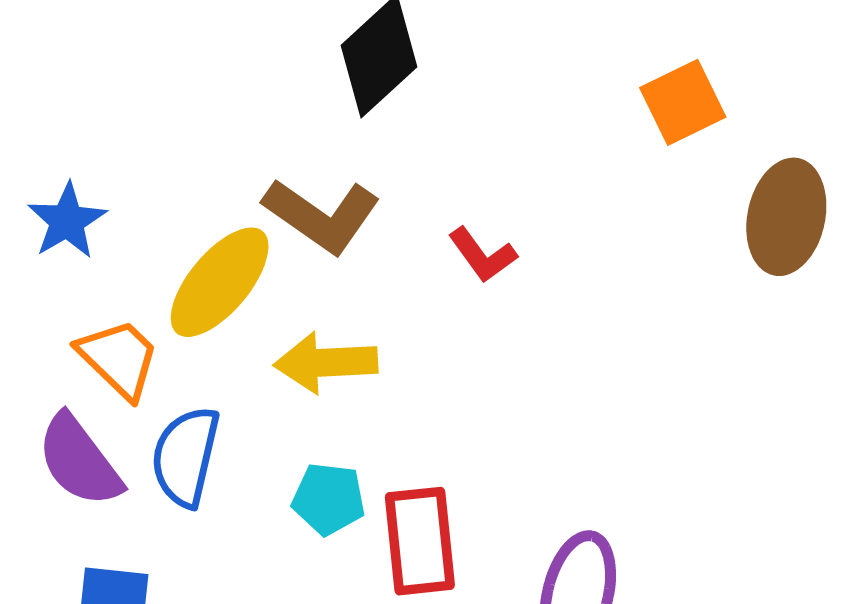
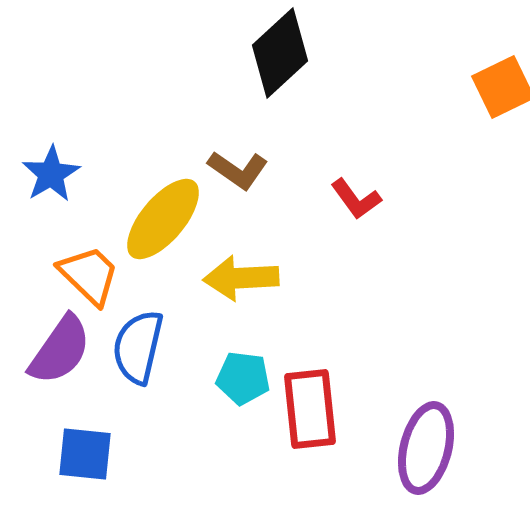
brown L-shape: (322, 215) -> (238, 170), size x0.7
purple semicircle: (79, 461) -> (60, 350), turned -108

